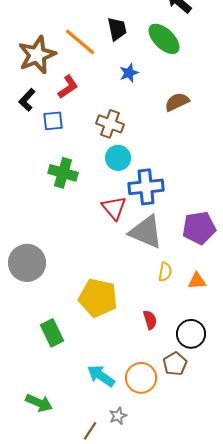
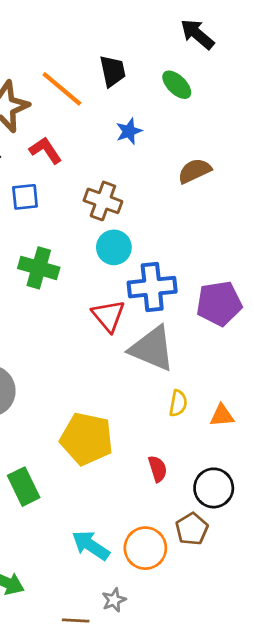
green ellipse: (164, 39) -> (177, 85), size x0.7
red L-shape: (68, 87) -> (46, 150), turned -90
purple pentagon: (199, 228) -> (219, 303), moved
brown line: (90, 431) -> (76, 621), turned 60

